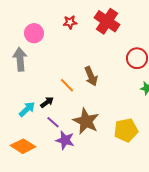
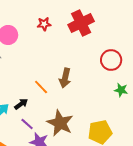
red cross: (107, 21) -> (81, 23), turned 30
brown arrow: (91, 76) -> (65, 78), turned 36

